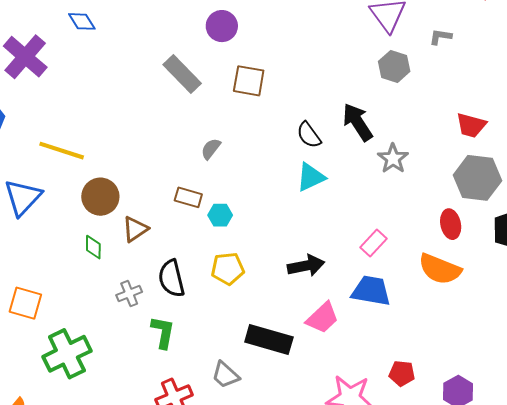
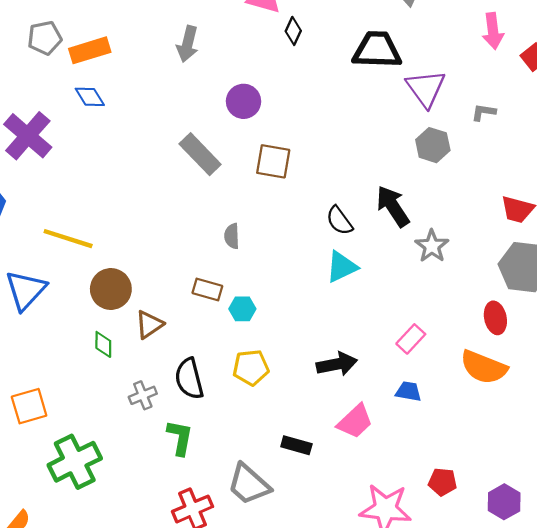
gray semicircle: (211, 149) -> (232, 236), turned -40
blue trapezoid: (371, 291) -> (408, 391), size x0.6
orange square: (25, 303) -> (29, 406), turned -32
black rectangle: (269, 340) -> (296, 445), size x0.6
gray trapezoid: (225, 375) -> (249, 484), size x1.4

